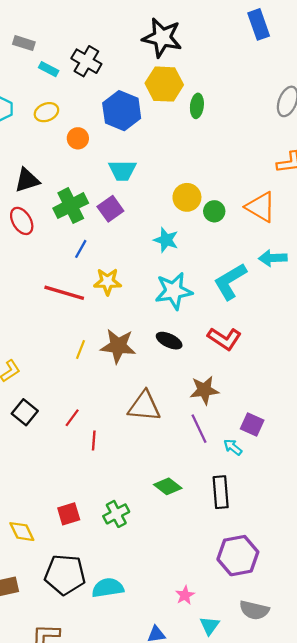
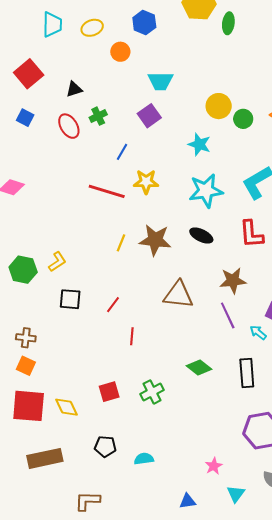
blue hexagon: (122, 111) -> (144, 23), moved, size x0.7
black triangle: (27, 180) -> (74, 89), size x0.7
green cross: (71, 206) -> (98, 116), moved, size x0.6
red L-shape: (224, 339) -> (251, 234), turned 52
black square: (25, 412) -> (70, 299), turned -35
red line: (94, 440) -> (132, 336), moved
black pentagon: (65, 575) -> (105, 446), size x0.6
cyan semicircle: (108, 588) -> (144, 459), size x0.7

